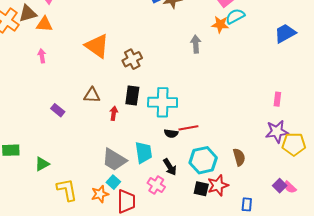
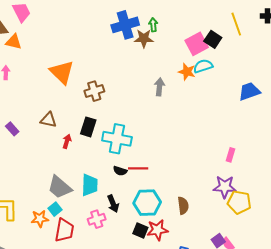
pink cross: (156, 185) -> (97, 219), turned 30

